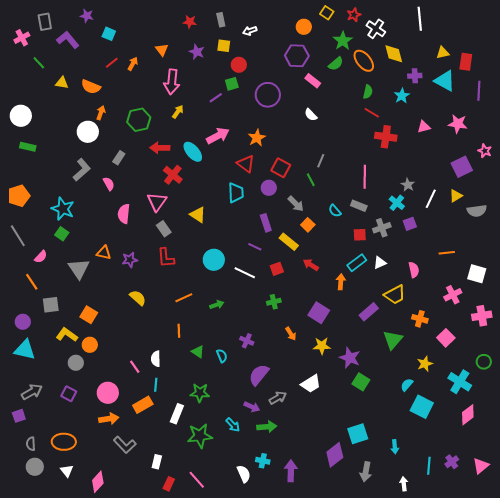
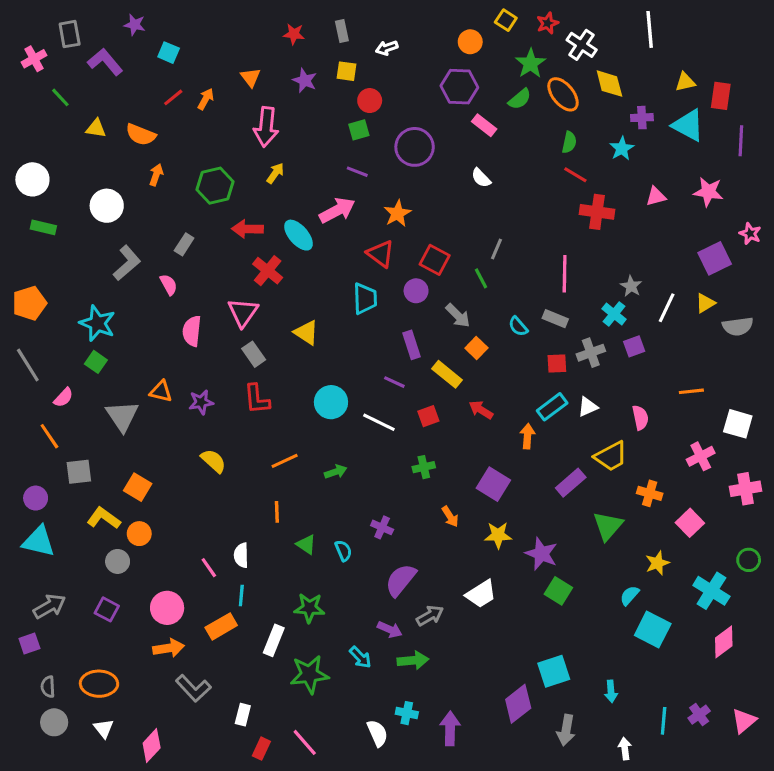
purple line: (216, 98) -> (357, 172), moved, turned 56
white circle: (88, 132) -> (107, 206), moved

